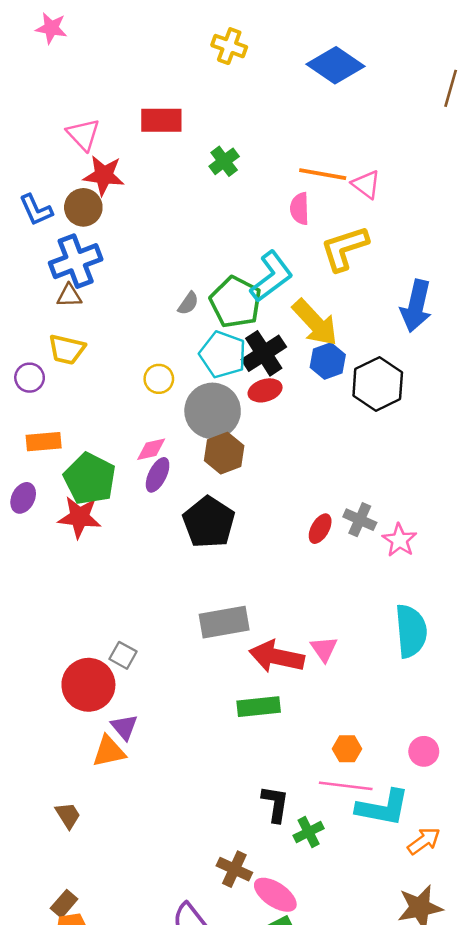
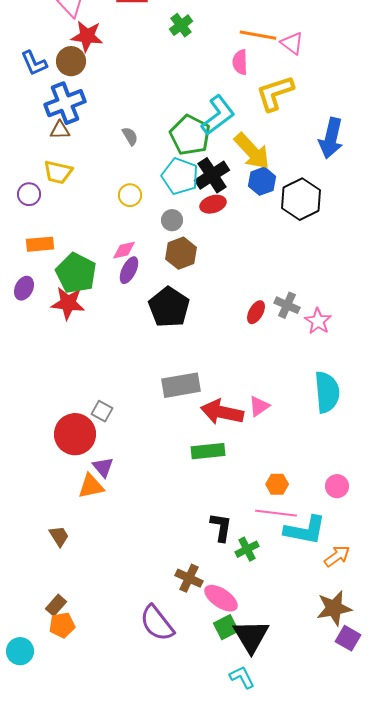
gray semicircle: (188, 303) -> (130, 136), moved, turned -66
gray circle: (213, 411) -> (172, 220), size x0.5
pink triangle: (324, 649) -> (259, 406), turned 30

